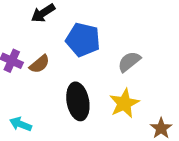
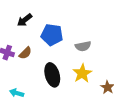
gray semicircle: (129, 62) -> (83, 46), turned -147

